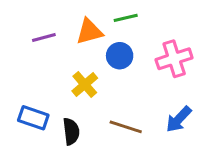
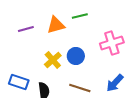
blue circle: (120, 56) -> (76, 56), moved

